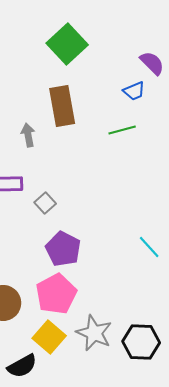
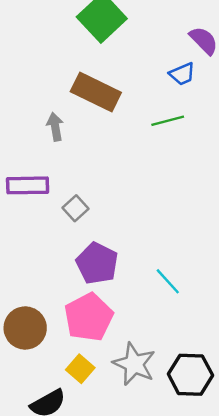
brown rectangle: (62, 106) -> (96, 92), turned -54
cyan line: (149, 247) -> (168, 281), moved
yellow square: (49, 337) -> (80, 369), size x0.7

